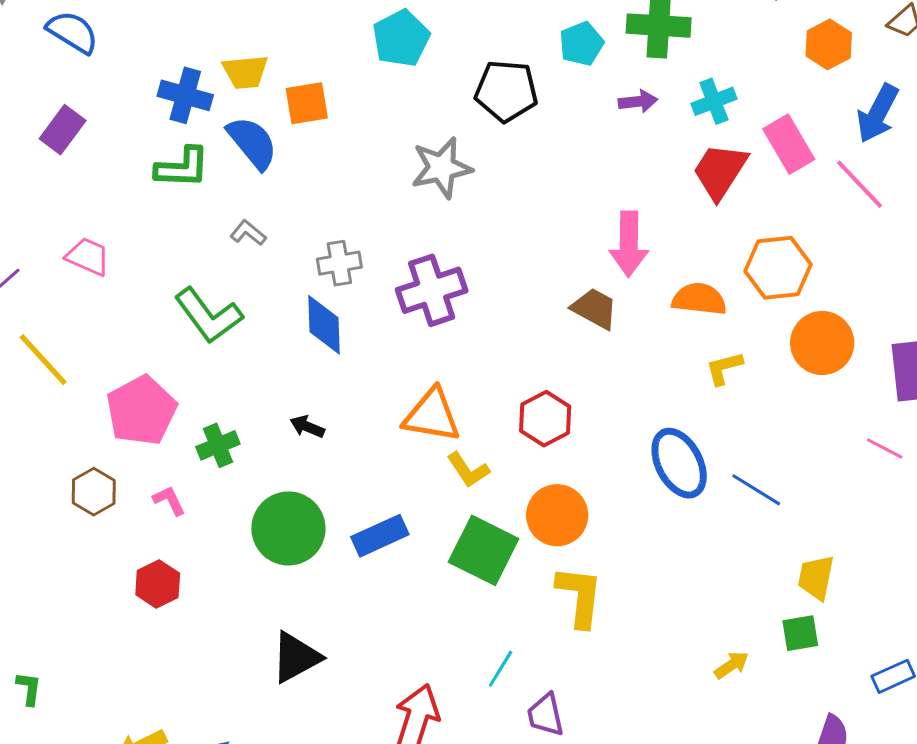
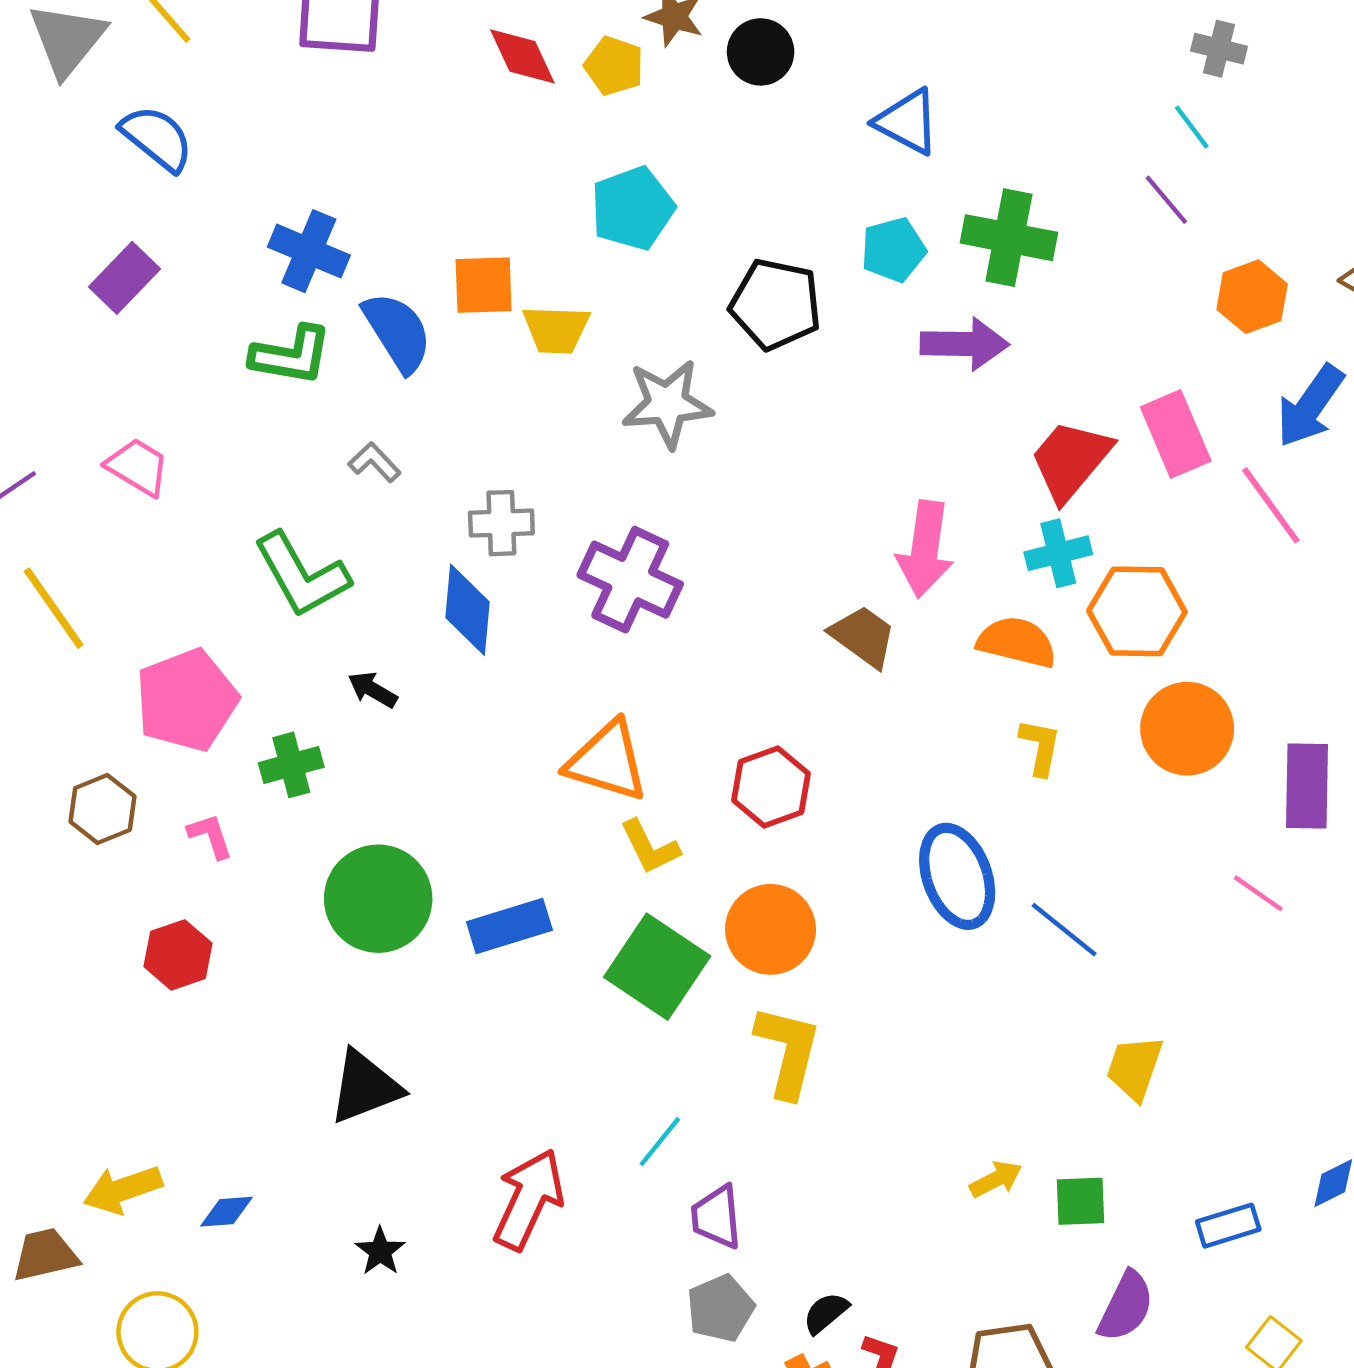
yellow trapezoid: (245, 72) -> (556, 330), moved
purple arrow: (638, 101) -> (965, 344), size x1.5
cyan cross: (714, 101) -> (1058, 553), moved
purple cross: (432, 290) -> (630, 580), turned 36
yellow L-shape: (724, 368) -> (1040, 747), turned 108
black arrow: (307, 427) -> (373, 690), moved
green square: (800, 633) -> (1081, 1201), moved

